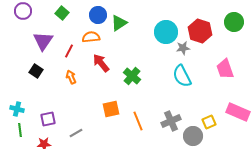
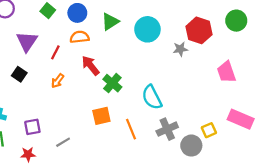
blue circle: (98, 15) -> (77, 13), moved
cyan circle: (166, 32) -> (147, 29), moved
green cross: (132, 76) -> (112, 83), moved
cyan semicircle: (182, 76) -> (152, 97), moved
orange arrow: (71, 77) -> (58, 81), turned -120

